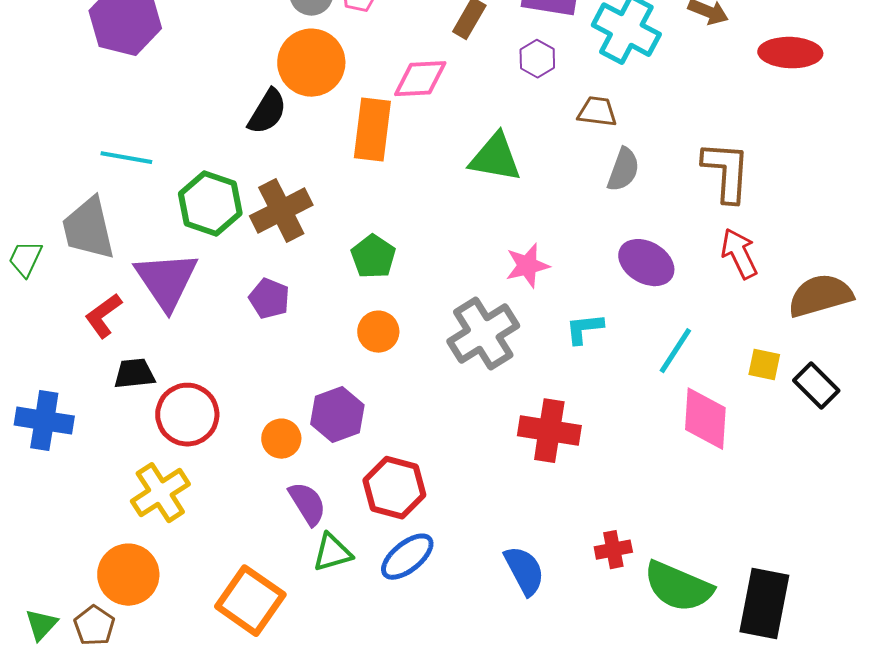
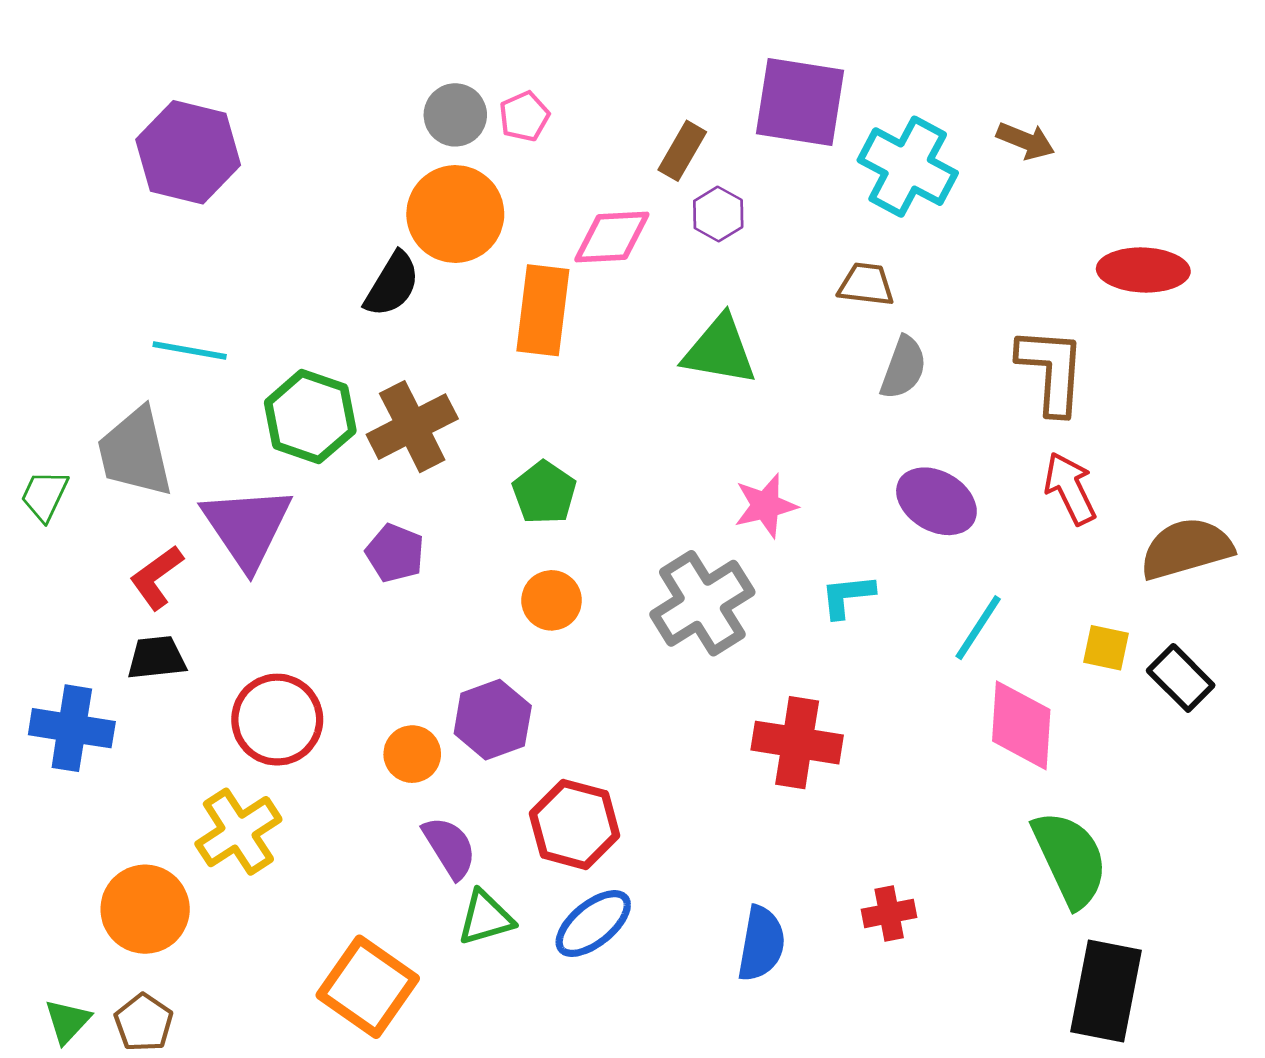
red ellipse: (790, 53) -> (1143, 270), moved
purple hexagon: (537, 59) -> (718, 214), moved
black trapezoid: (134, 374) -> (157, 658), moved
blue semicircle: (524, 571) -> (761, 944), turned 38
orange circle: (128, 575) -> (145, 909), moved
green semicircle: (678, 587) -> (1070, 859), moved, turned -138

